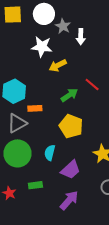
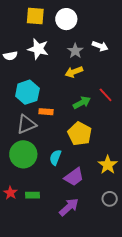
gray star: (63, 26) -> (75, 51), moved
white arrow: (81, 37) -> (100, 46), turned -77
white star: (42, 47) -> (38, 49), moved
green rectangle: (35, 185) -> (33, 195), moved

